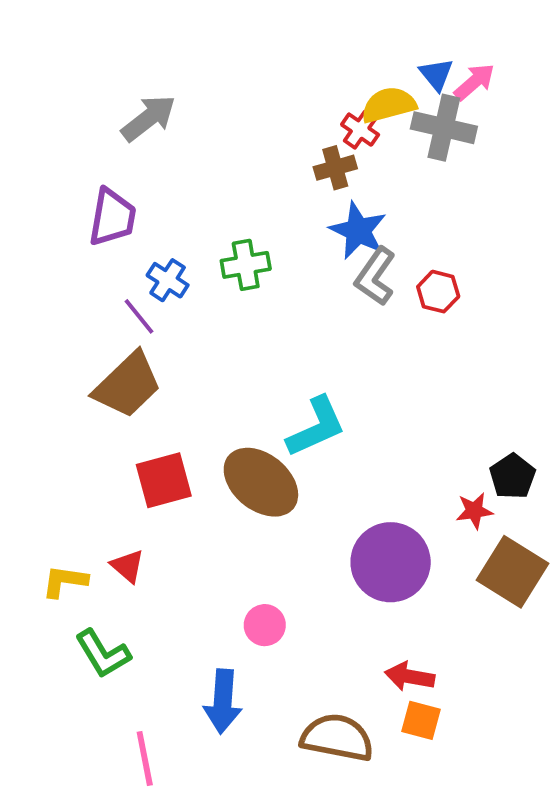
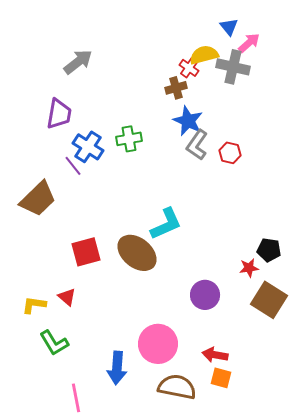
blue triangle: (436, 74) -> (229, 27), moved
blue cross: (168, 280) -> (88, 147), size x1.4
brown trapezoid: (128, 385) -> (38, 199), moved
black pentagon: (513, 476) -> (269, 250), turned -30
purple circle: (391, 562) -> (205, 295), size x0.7
pink circle: (265, 625) -> (158, 344), moved, size x1.8

